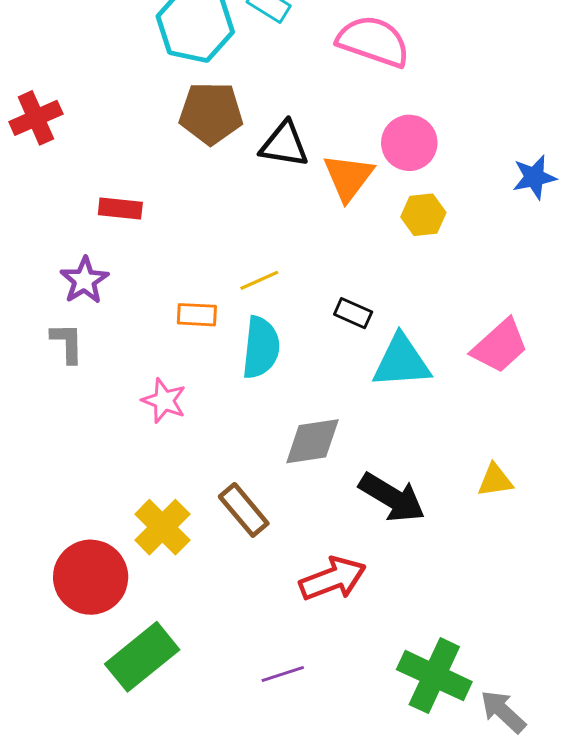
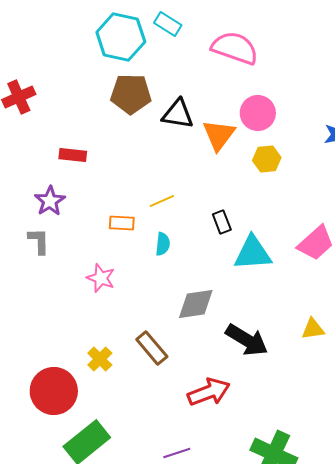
black rectangle: (353, 313) -> (222, 222), turned 45
cyan semicircle: (261, 348) -> (163, 244), size x0.6
yellow cross: (162, 527) -> (100, 359), size x0.7

